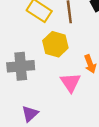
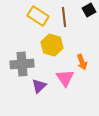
purple triangle: (30, 114) -> (39, 86), moved

